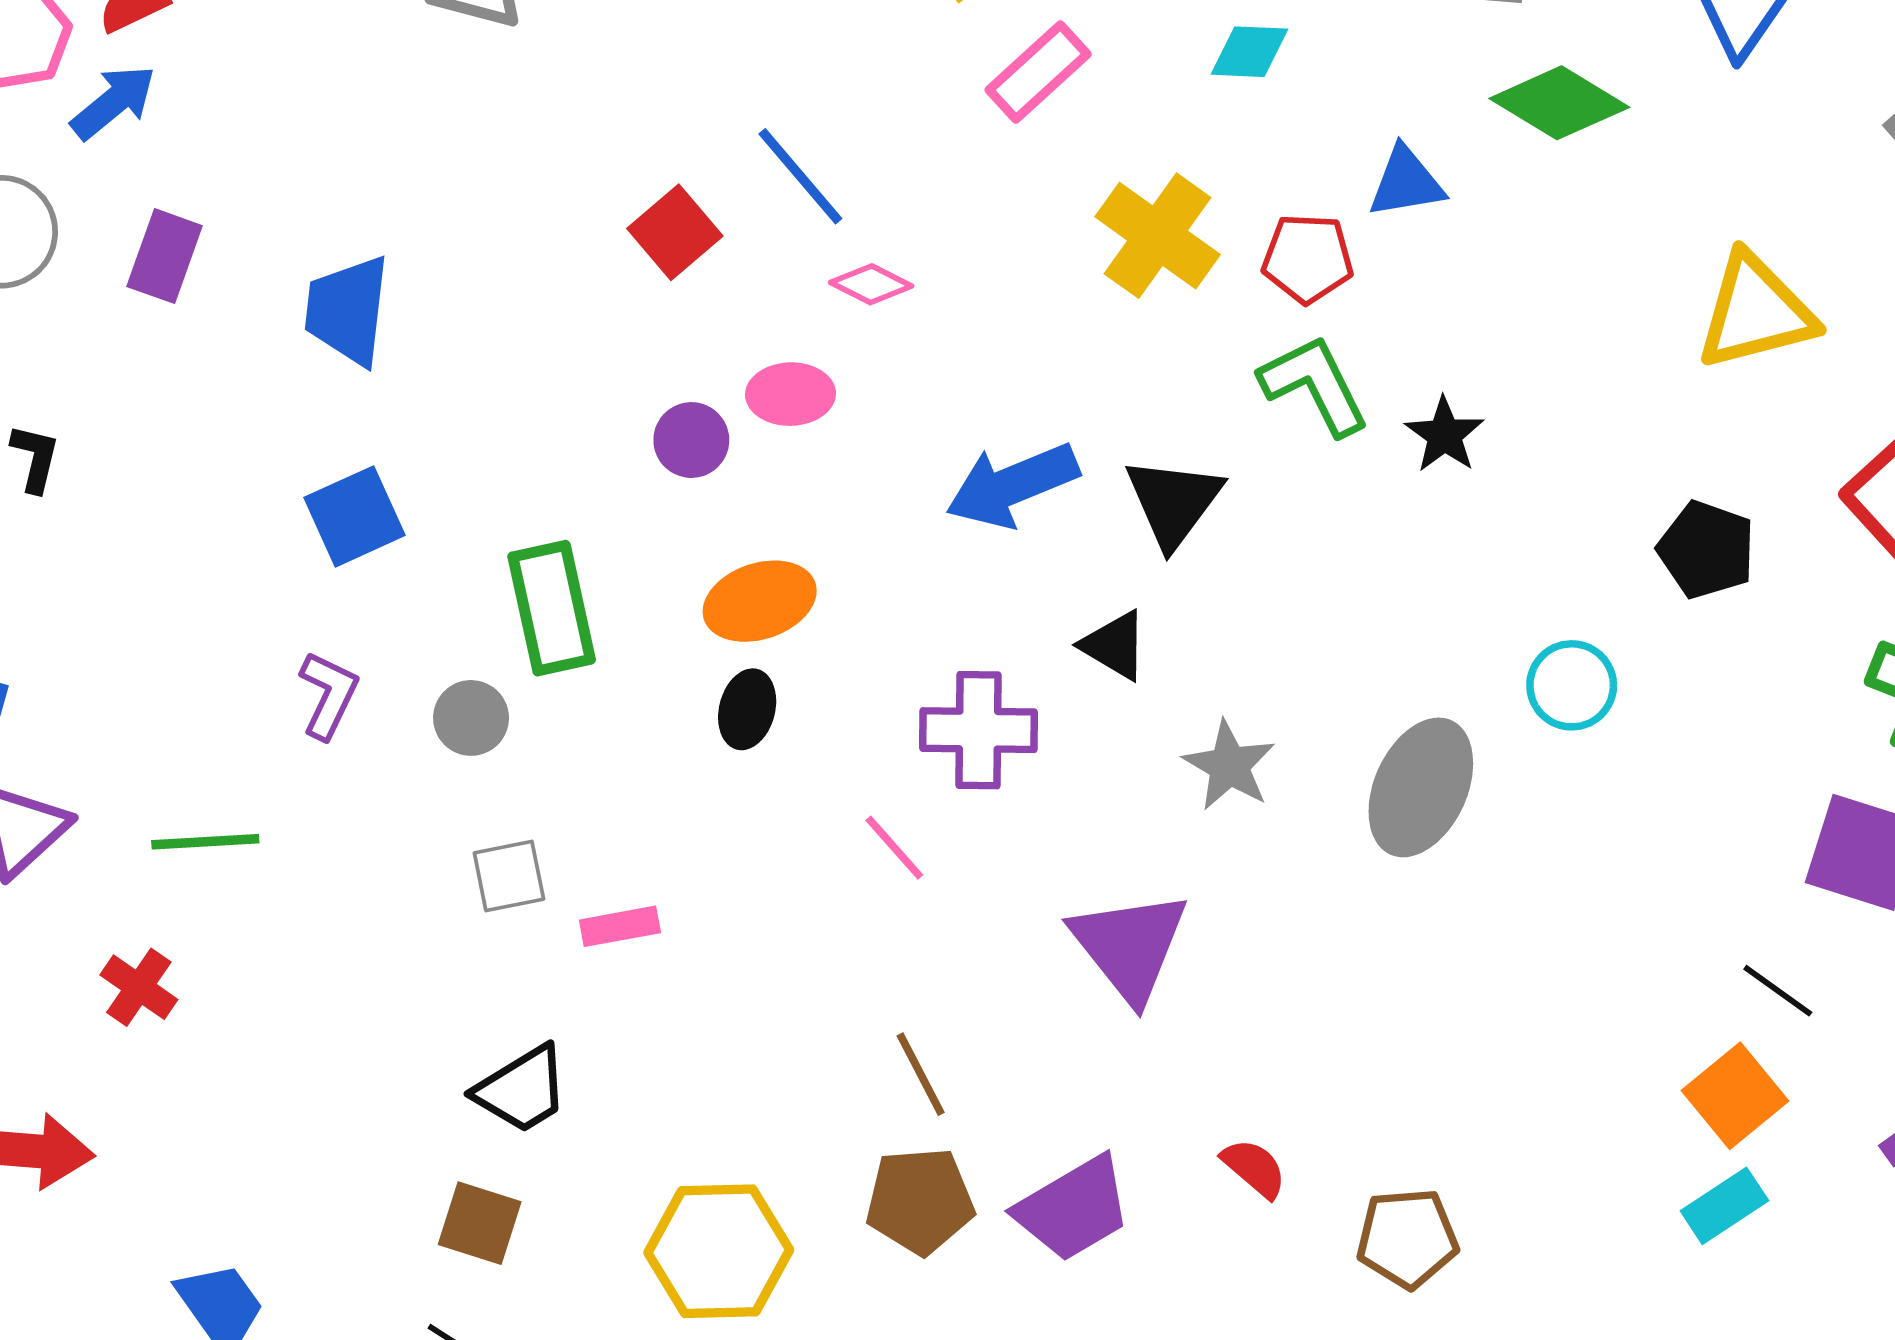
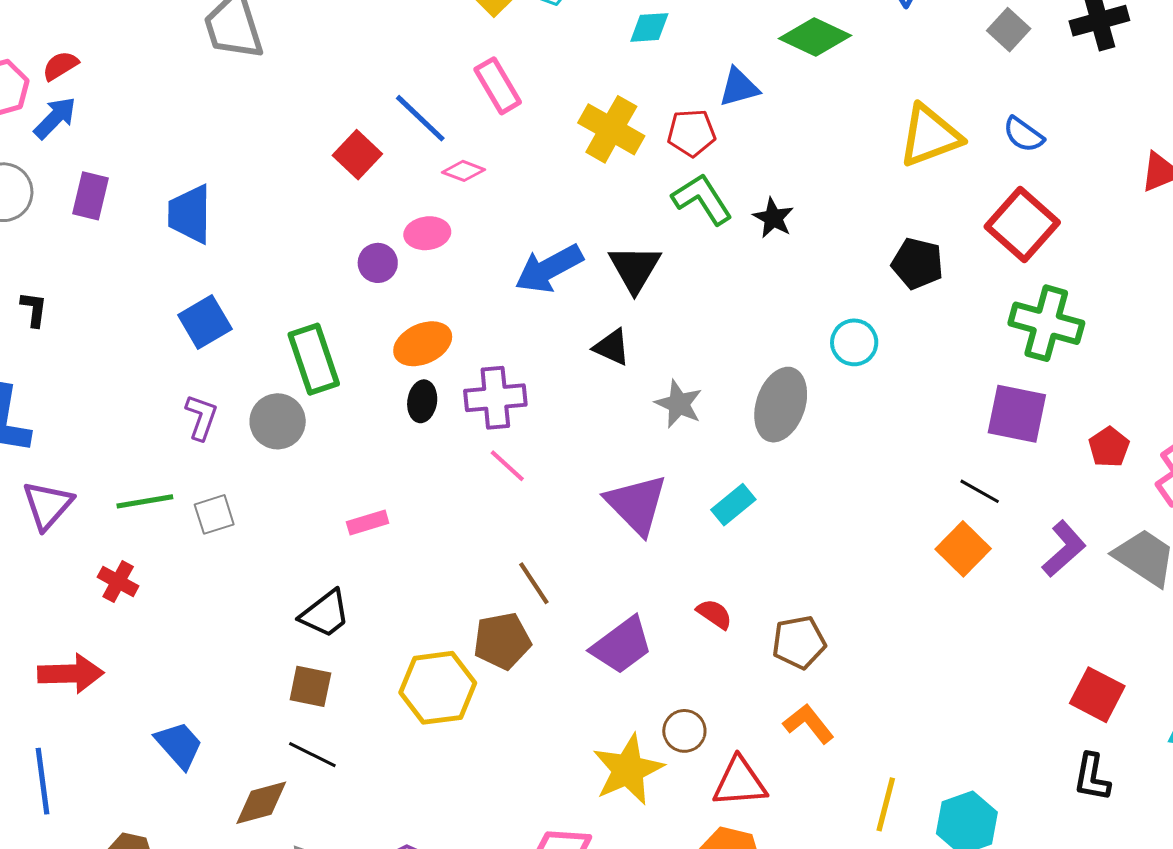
pink rectangle: (1038, 72) -> (498, 86), moved, turned -72
gray circle: (471, 718) -> (278, 421), size x1.4
purple cross: (979, 730) -> (495, 398), moved
gray square: (509, 876) -> (214, 514), moved
brown pentagon: (920, 1201) -> (502, 641), moved
cyan rectangle: (1724, 1206) -> (733, 505), moved

